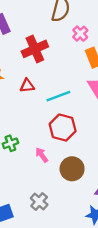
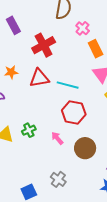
red triangle: (27, 86) -> (39, 78), size x1.5
cyan line: (58, 96) -> (68, 85), turned 40

